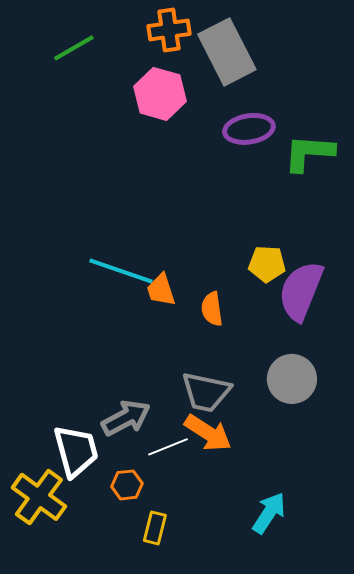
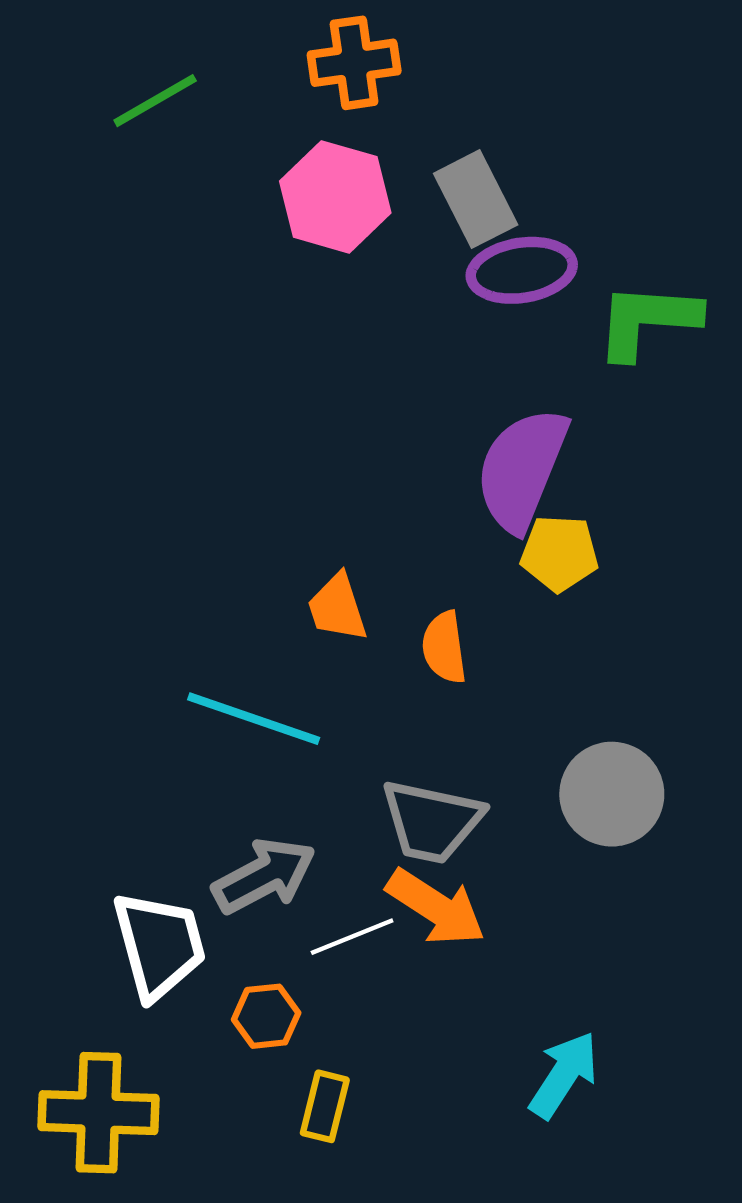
gray rectangle: (227, 52) -> (476, 199), moved, size x0.7
cyan line: (121, 271) -> (254, 719), moved
purple semicircle: (301, 291) -> (522, 469), moved
yellow cross: (39, 497) -> (98, 1113), moved, turned -34

